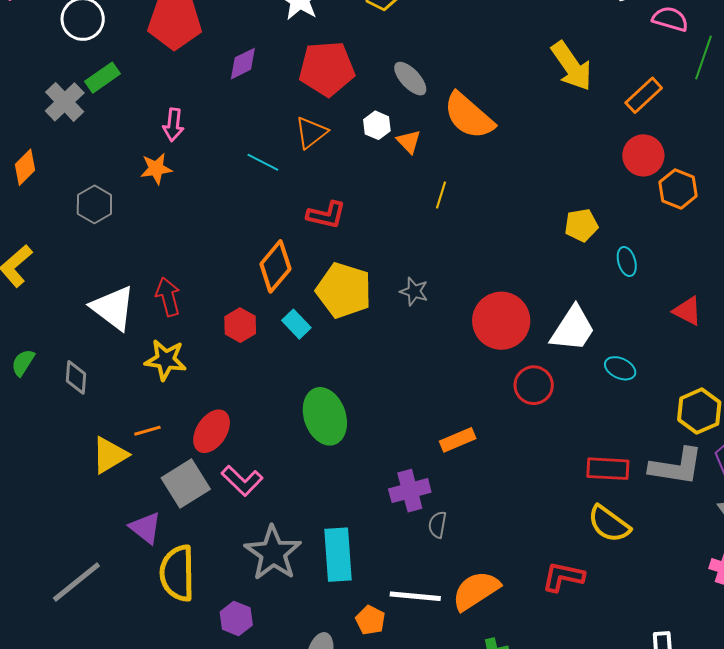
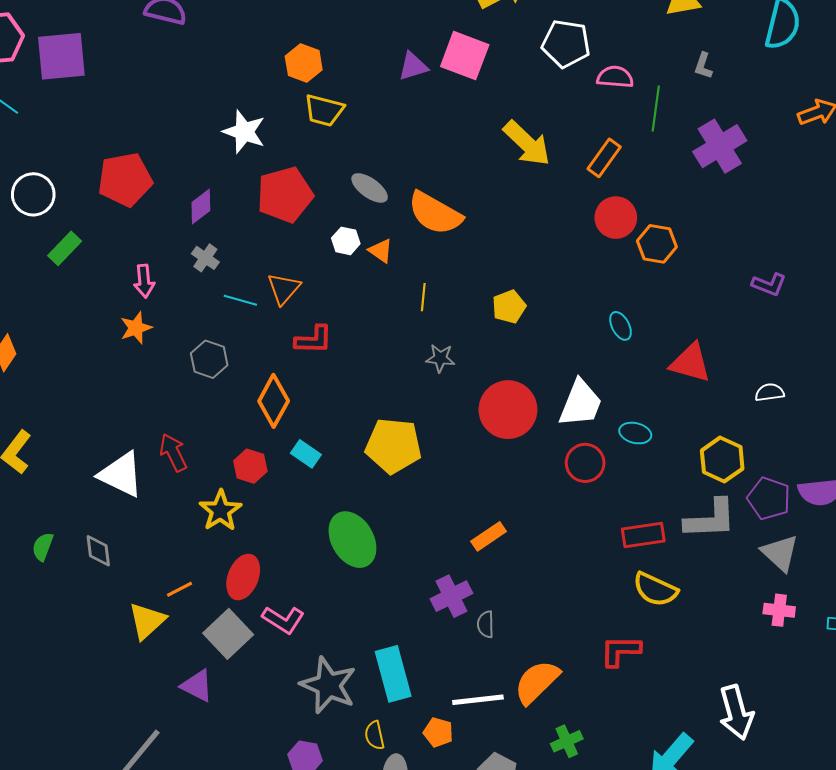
gray cross: (65, 102) -> (205, 258), moved, size x0.7
orange triangle: (311, 133) -> (284, 289), moved
gray hexagon: (94, 204) -> (209, 359), moved
yellow pentagon: (581, 225) -> (509, 307), moved
yellow pentagon: (344, 290) -> (393, 446), moved
gray star: (414, 291) -> (440, 358), moved
red triangle: (687, 311) -> (690, 363), size x1.4
yellow star: (166, 360) -> (220, 511), moved, turned -30
red circle: (534, 385) -> (585, 463), moved
yellow semicircle: (177, 573) -> (375, 735), moved, size x0.5

